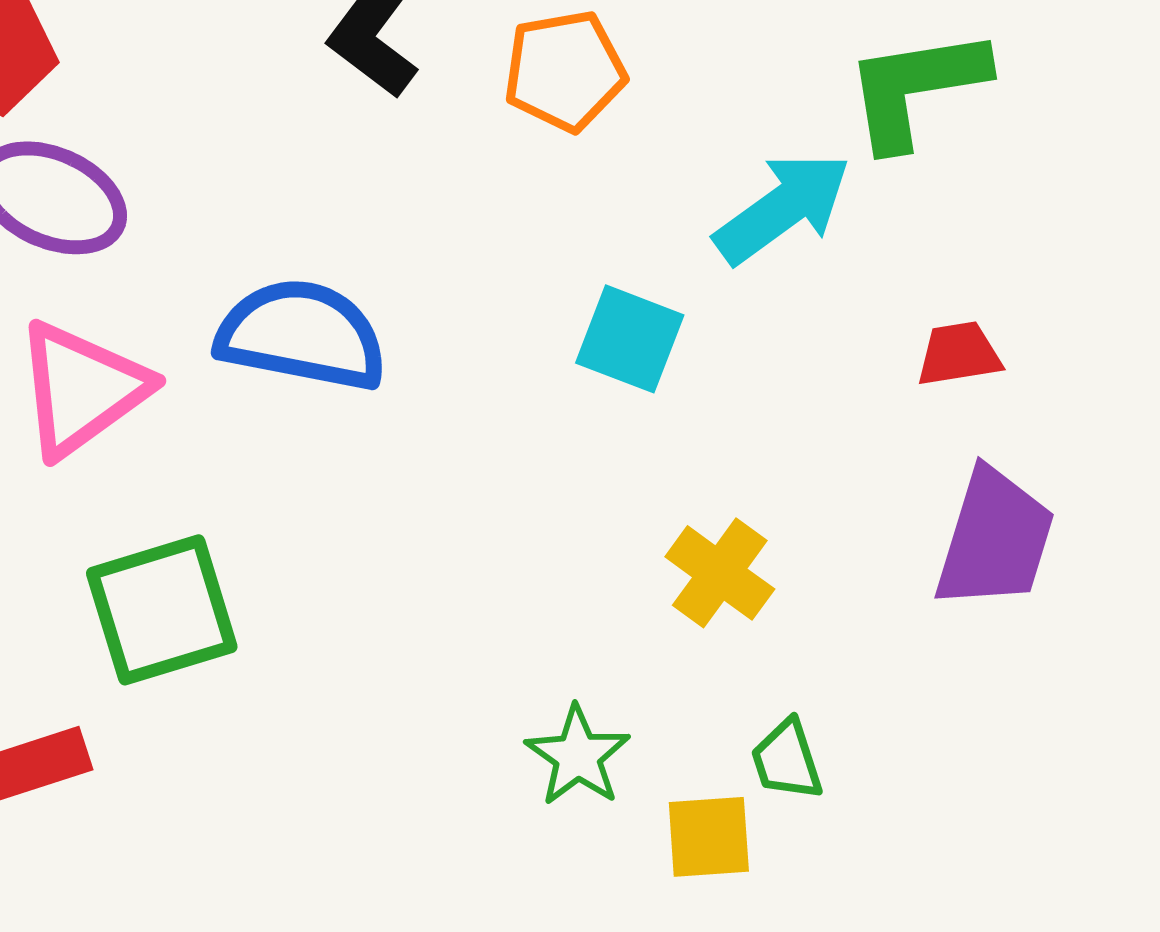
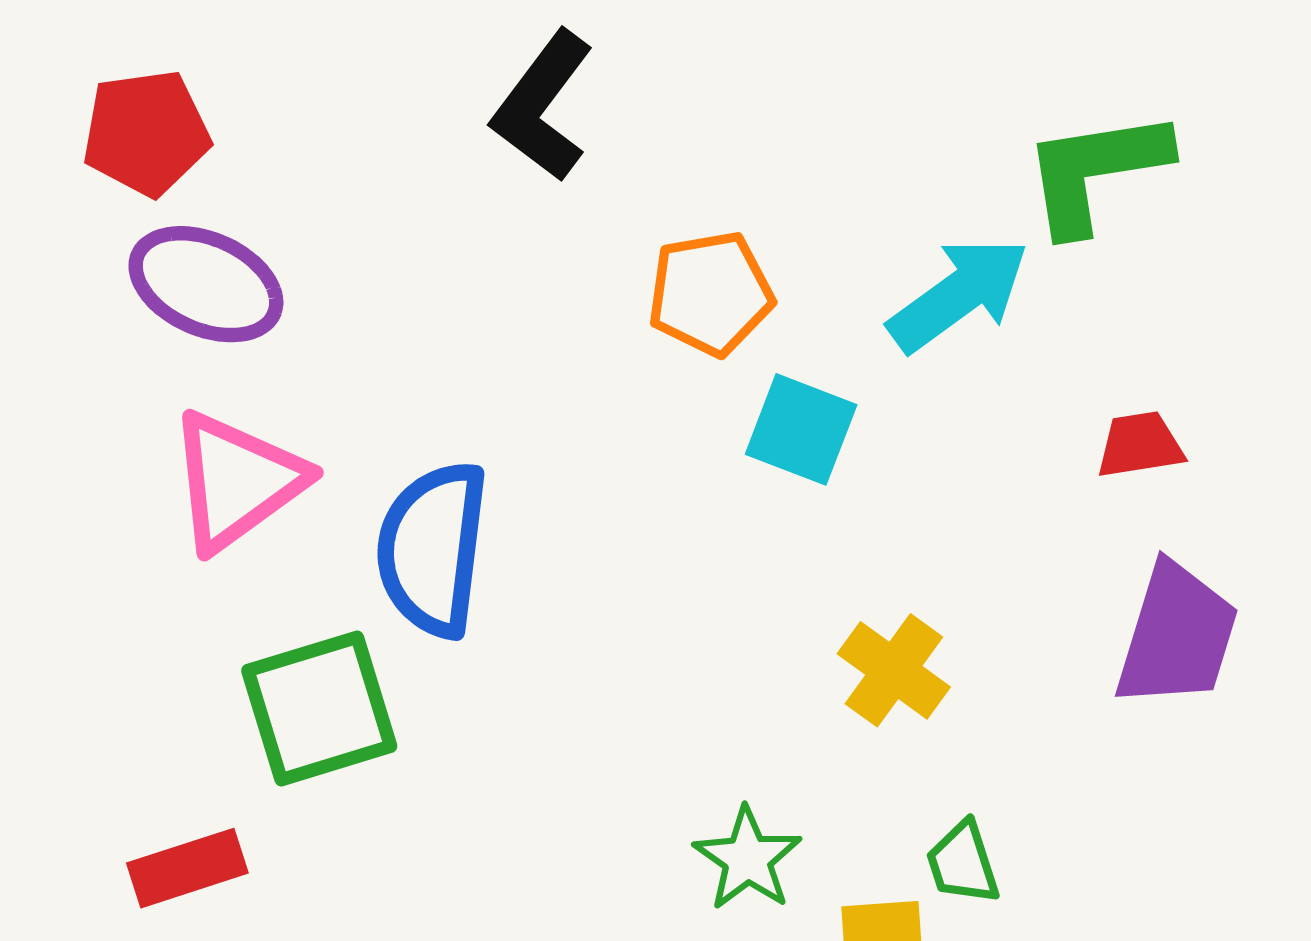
orange pentagon: (565, 71) -> (710, 293), moved
blue semicircle: (302, 335) -> (432, 549), moved, turned -94

